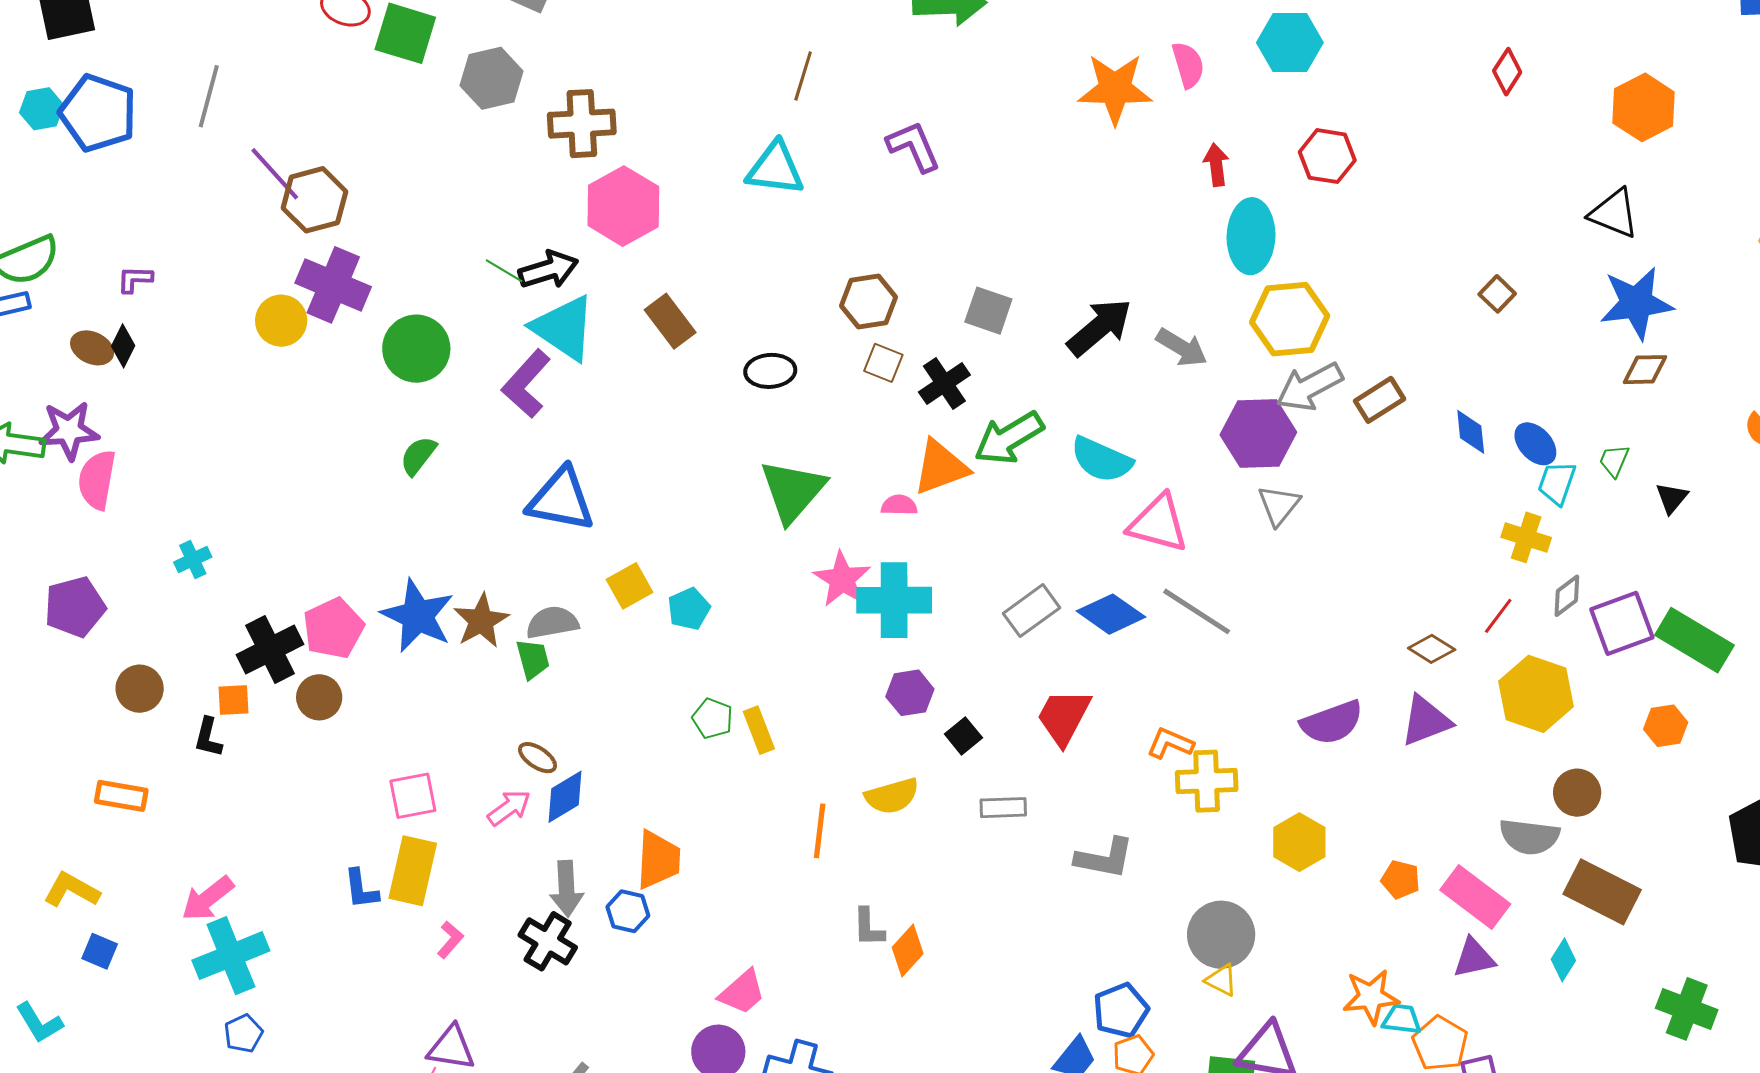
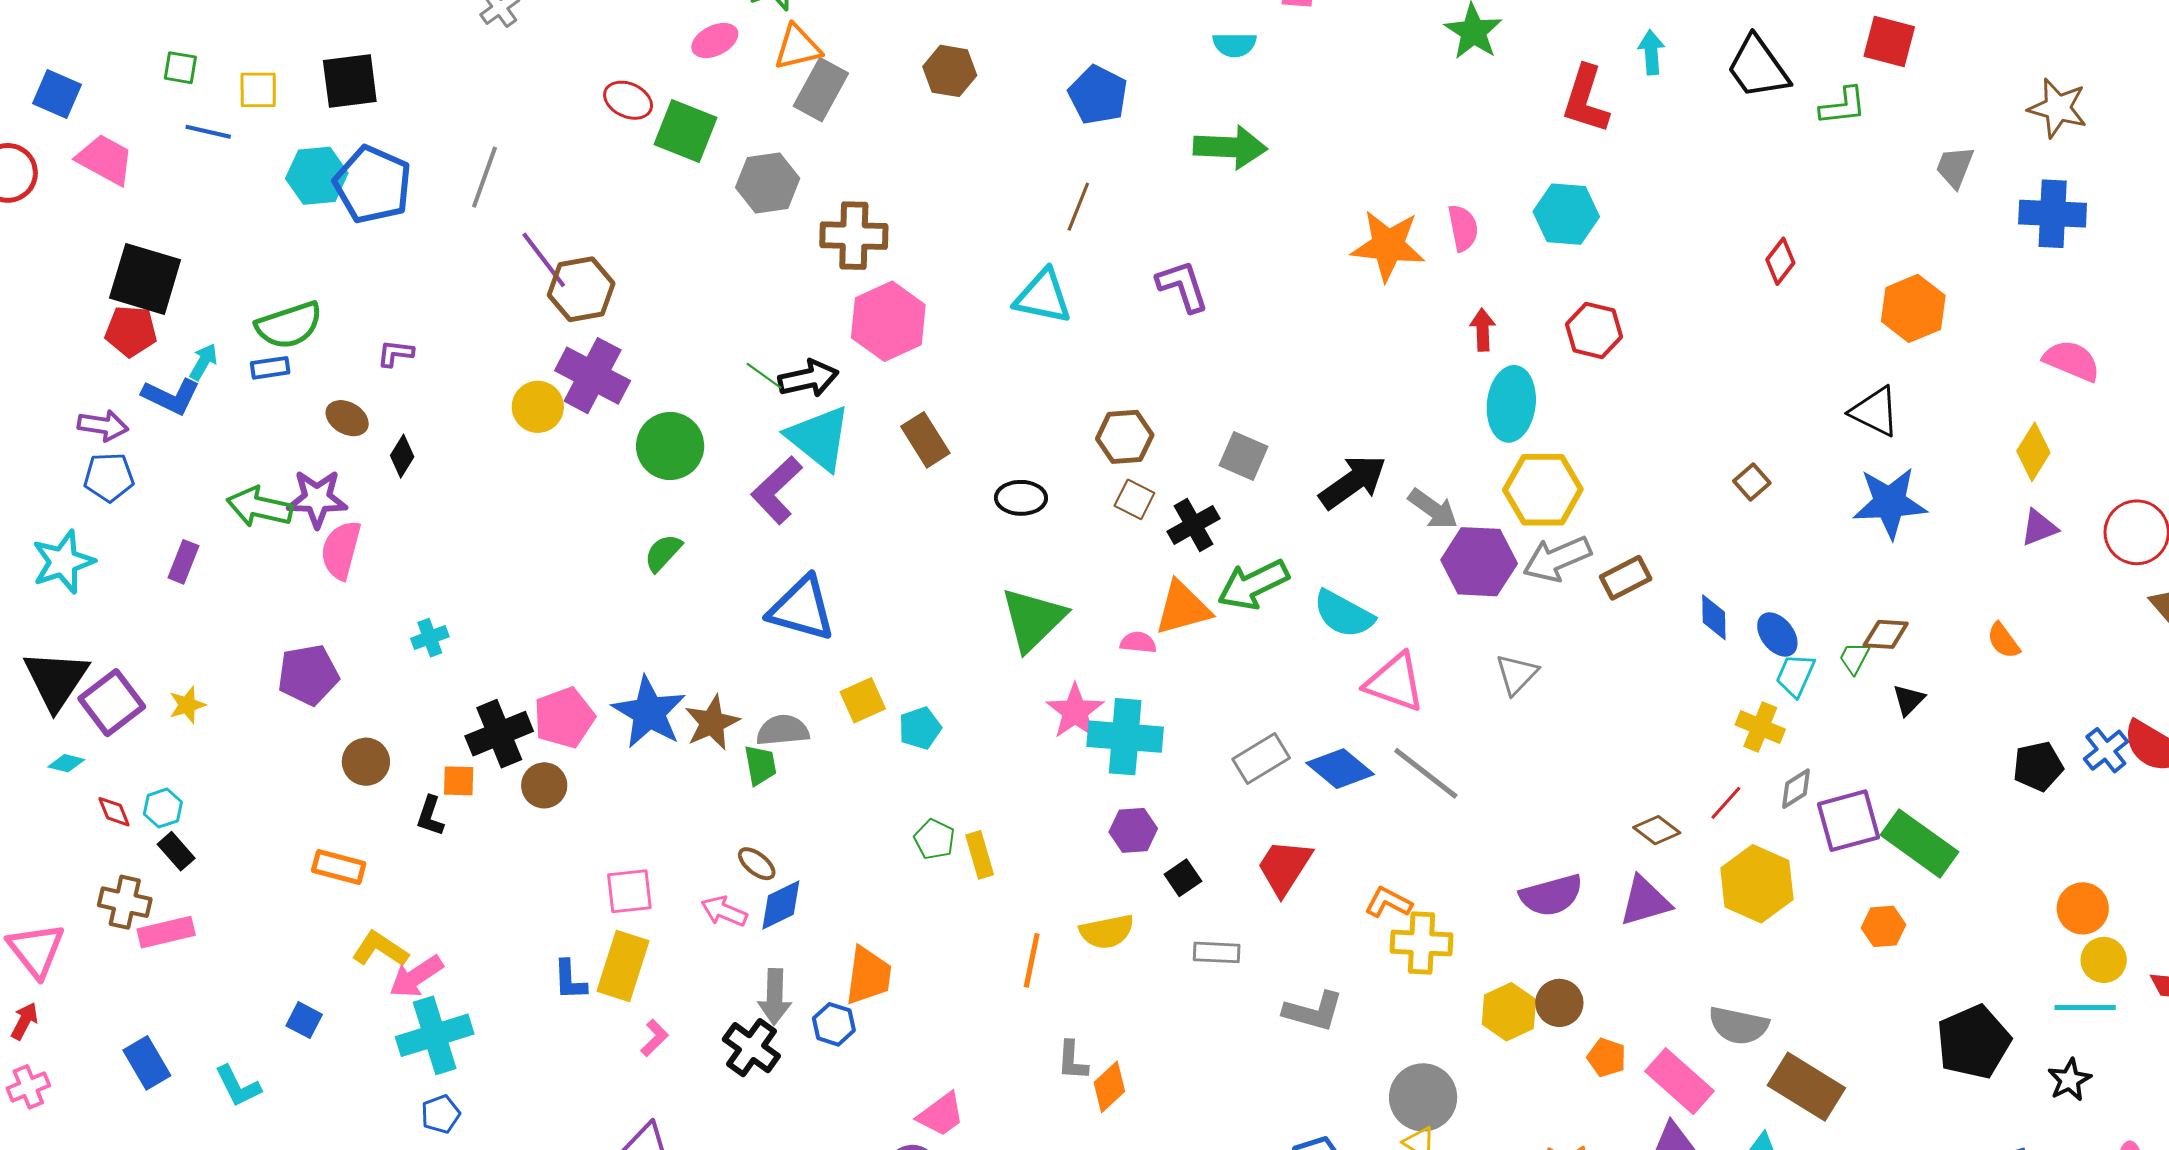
cyan hexagon: (42, 109) -> (317, 176), size x1.4
black diamond: (123, 346) -> (402, 456), moved
brown diamond: (1645, 370) -> (1886, 634), moved
purple hexagon: (1258, 433) -> (1479, 562), moved
brown circle: (1577, 793) -> (1559, 1003), moved
pink arrow: (509, 808) -> (724, 911), turned -126
yellow L-shape: (72, 890) -> (380, 949), moved

